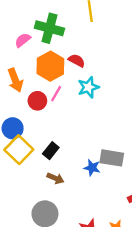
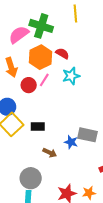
pink semicircle: (23, 40) -> (19, 35), size x1.5
black rectangle: (51, 151) -> (38, 127), turned 48
brown arrow: (55, 178) -> (50, 153), moved

